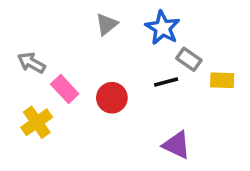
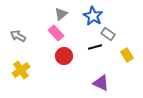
yellow rectangle: (222, 80) -> (127, 55), moved, turned 56
pink rectangle: (65, 89) -> (56, 33), moved

